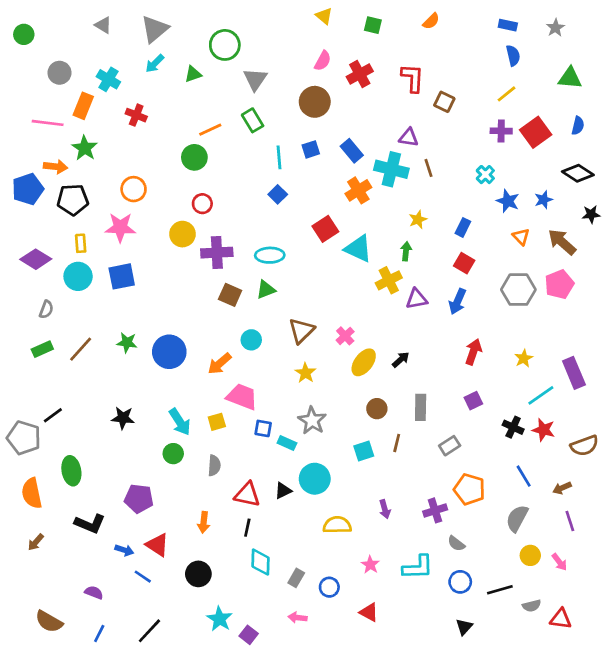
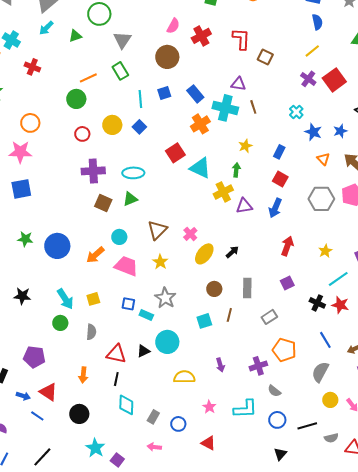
purple cross: (501, 131) -> (308, 79), turned 35
yellow circle: (182, 234) -> (112, 125), moved
pink trapezoid: (242, 397) -> (126, 266), moved

